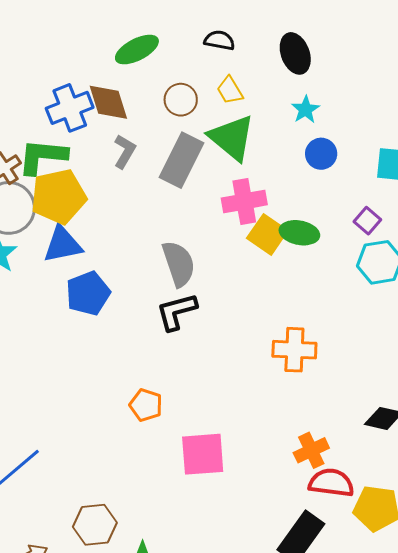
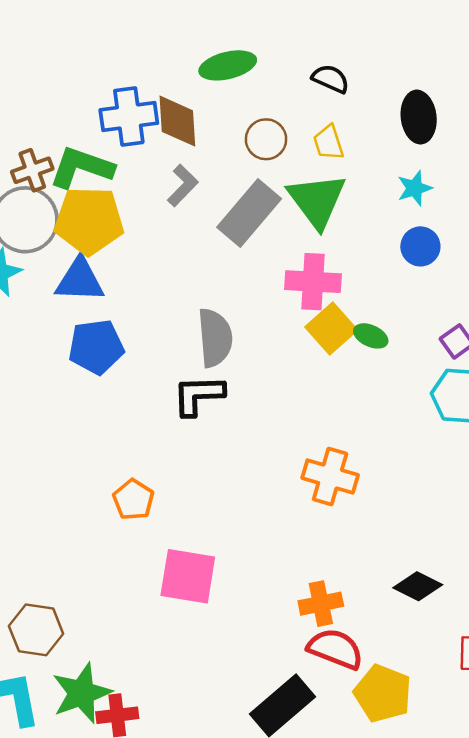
green ellipse: (299, 233) -> (371, 336), size x0.7

